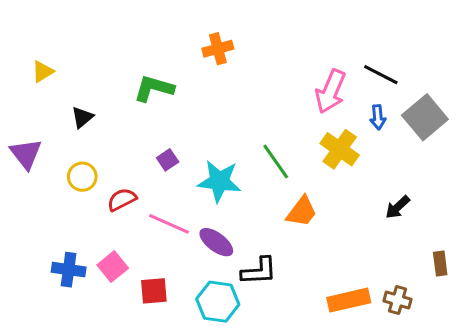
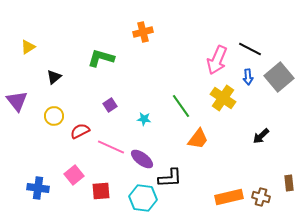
cyan star: (219, 181) -> (144, 119), size x0.5
brown rectangle: (440, 263) -> (289, 183), moved
blue cross: (69, 270) -> (38, 188), moved

